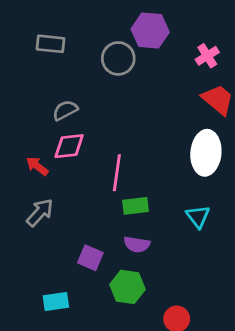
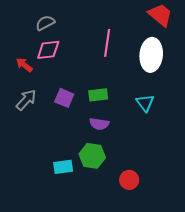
pink line: (117, 173) -> (107, 43), moved
purple square: (90, 258) -> (64, 98), moved
cyan rectangle: (56, 302) -> (63, 167), moved

